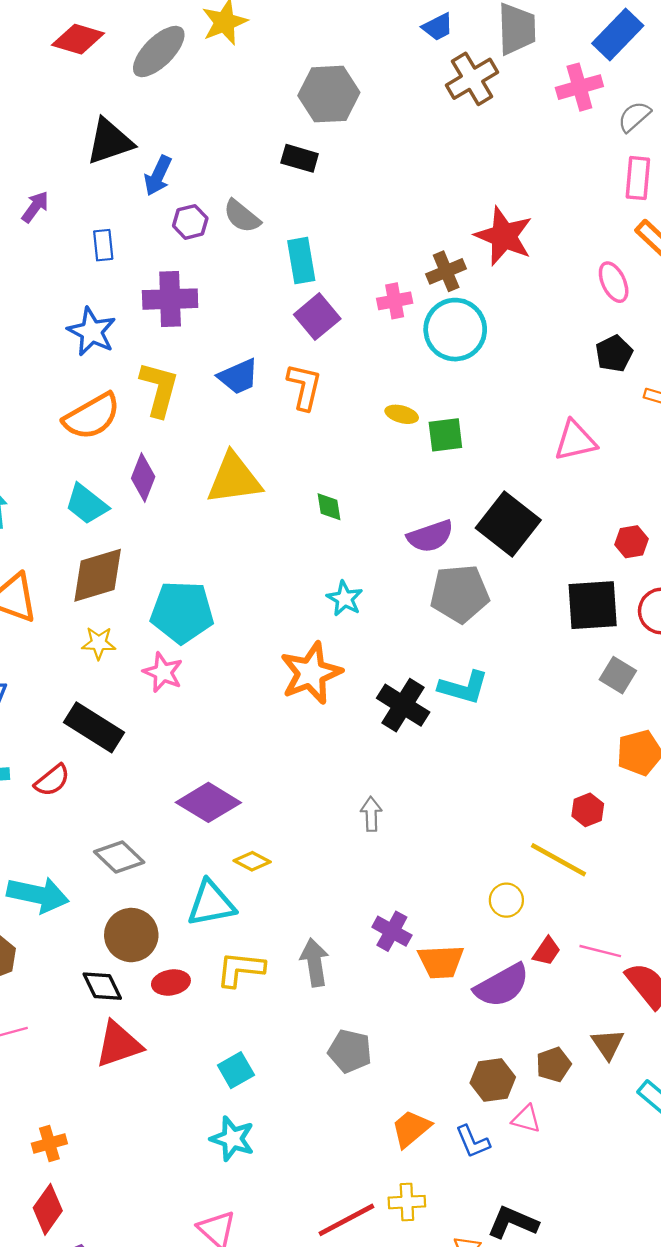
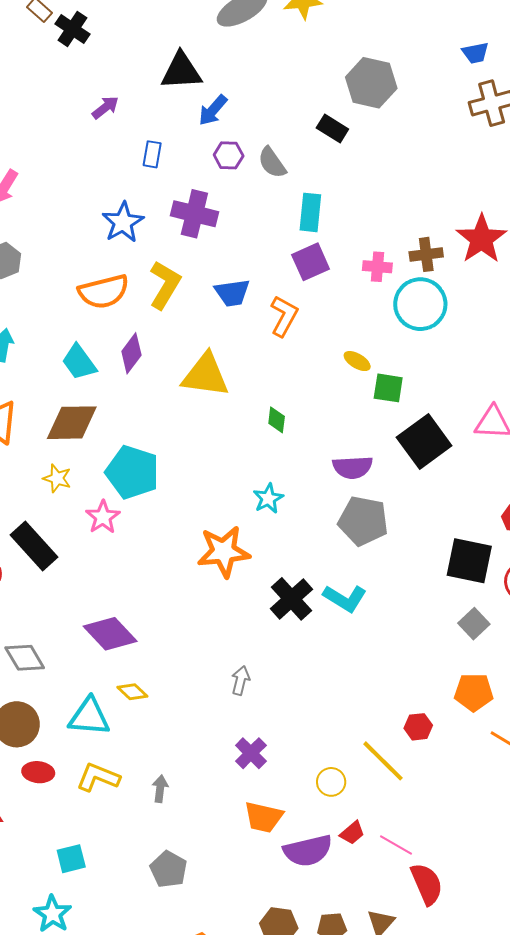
black square: (508, 524) -> (424, 442), moved
purple cross: (392, 931) -> (251, 753), moved
gray arrow: (315, 962) -> (160, 789), size x0.7

